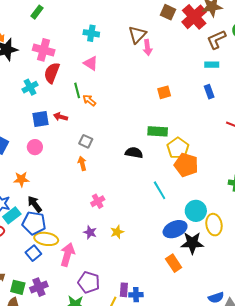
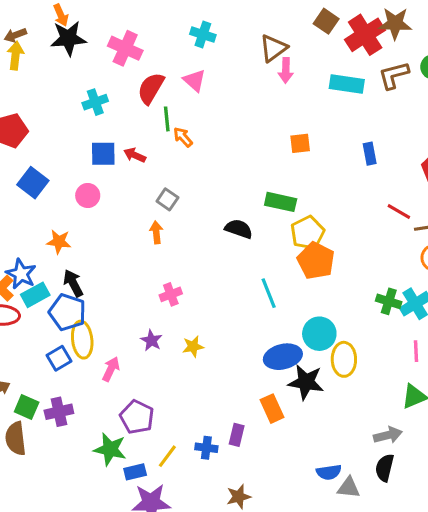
cyan rectangle: (212, 65) -> (347, 84), moved, size x1.5
red semicircle: (52, 73) -> (151, 88), moved
yellow ellipse: (46, 239) -> (82, 340), turned 65
pink arrow: (67, 255) -> (111, 369), size x0.7
purple rectangle: (124, 290) -> (237, 435), moved

